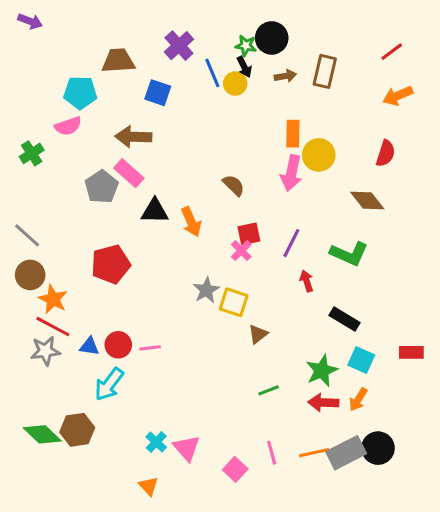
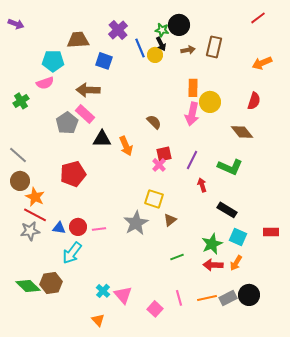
purple arrow: (30, 21) -> (16, 24), moved
red line: (392, 52) -> (258, 18), moved
gray star: (206, 290) -> (136, 223), moved, size x1.4
gray rectangle: (346, 453) -> (228, 298), size x0.7

